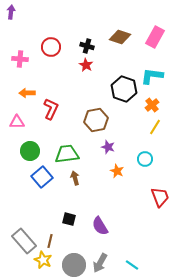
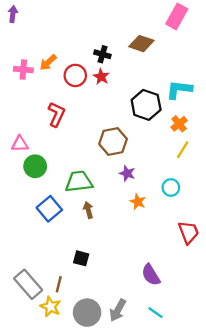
pink rectangle: (155, 37) -> (177, 16), moved
red circle: (51, 47) -> (75, 75), moved
orange arrow: (27, 93) -> (48, 62), moved, turned -42
red L-shape: (51, 109) -> (56, 114), moved
green circle: (30, 151) -> (35, 166), moved
purple semicircle: (100, 226) -> (151, 275), moved

